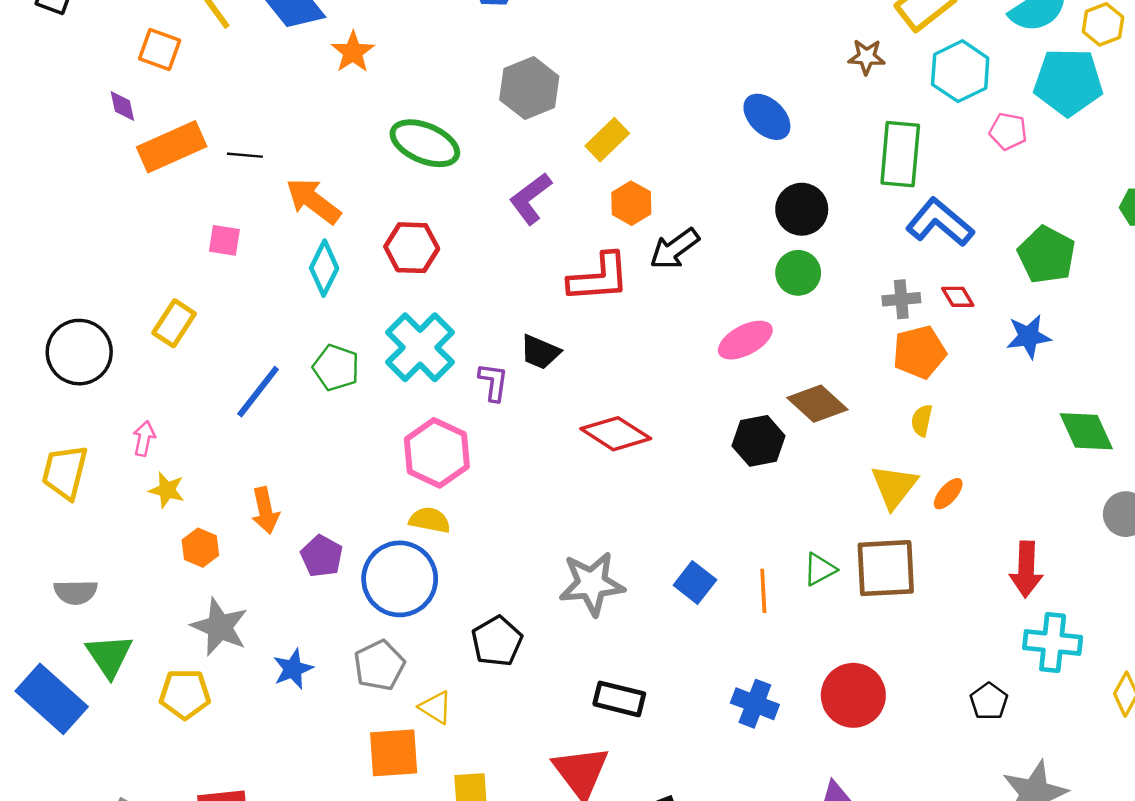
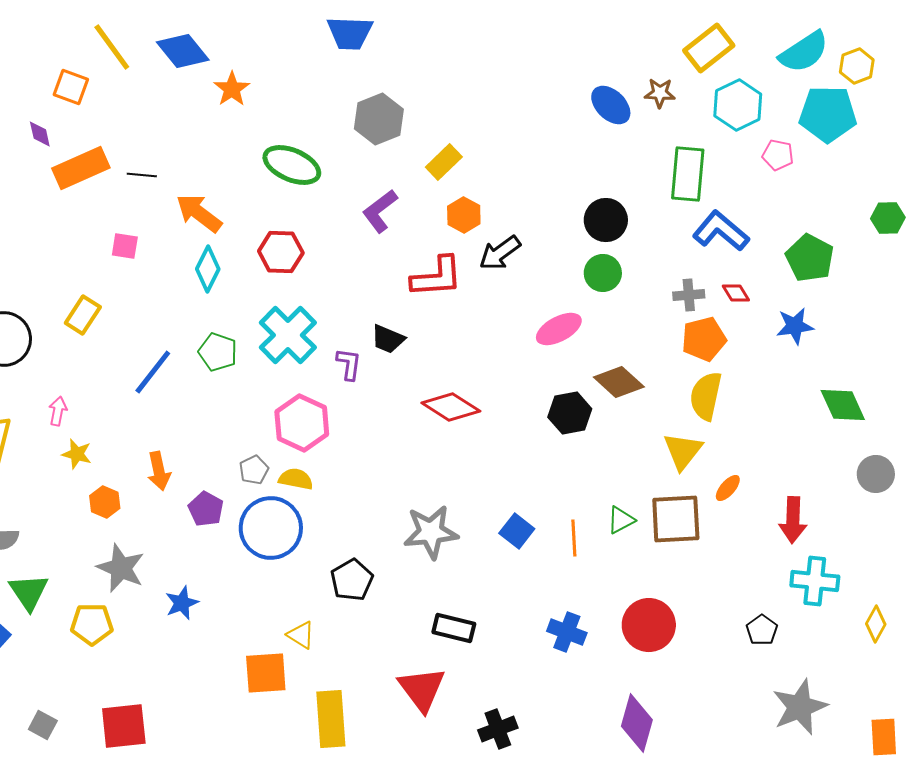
blue ellipse: (767, 117) -> (611, 105), moved
yellow semicircle: (922, 420) -> (706, 396), size x1.8
orange ellipse: (948, 494) -> (728, 488), moved
gray pentagon: (379, 665) -> (254, 470), moved, size x0.7

